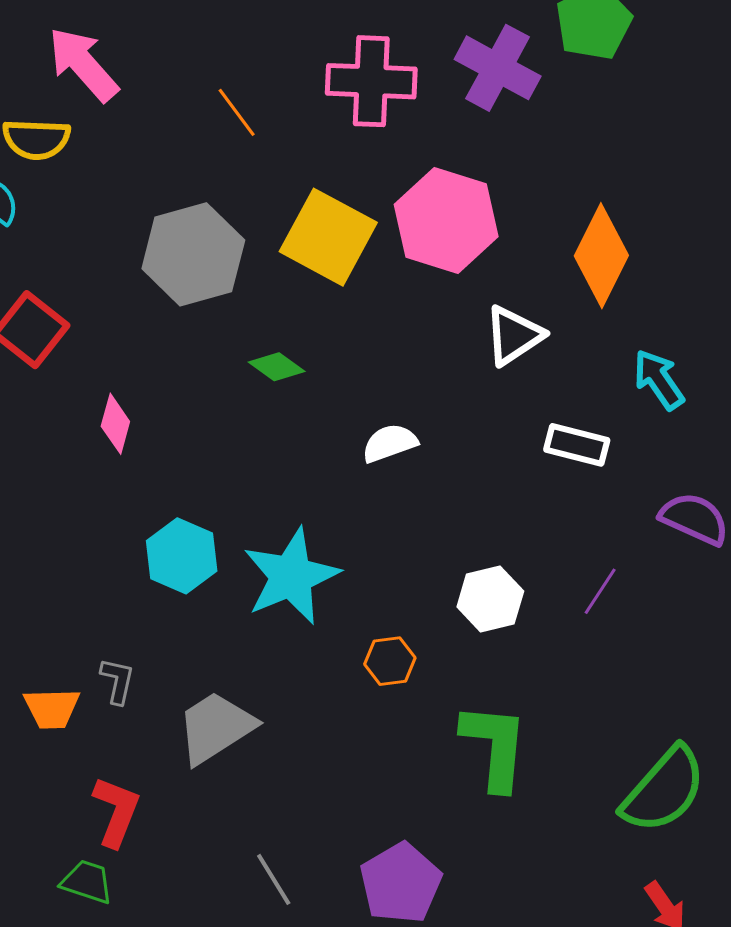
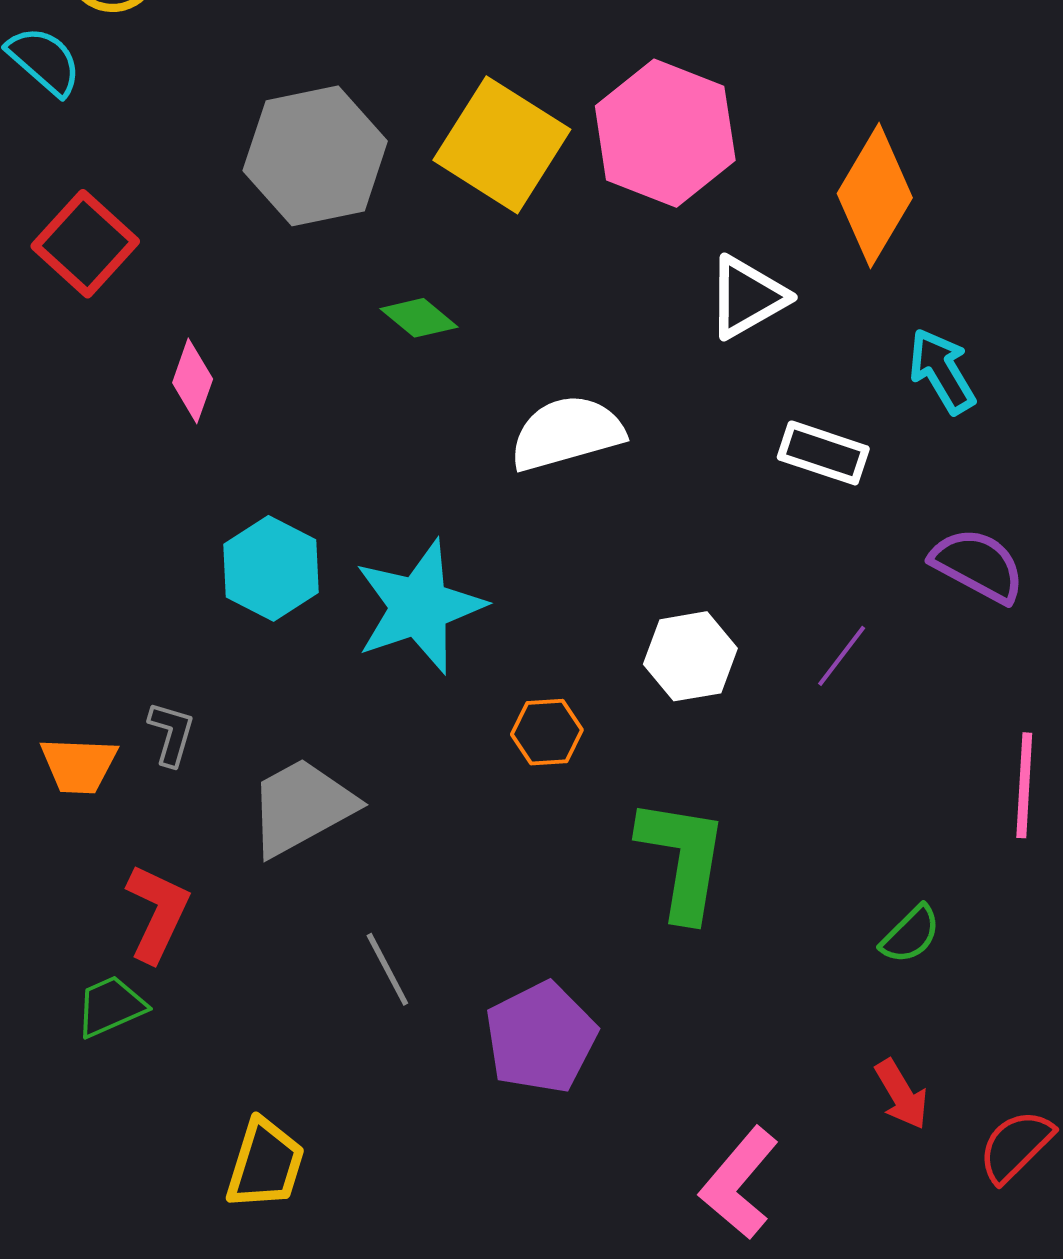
white semicircle: (390, 443) -> (567, 433), size x1.5
green semicircle: (664, 790) -> (910, 935), size x0.5
gray line: (274, 879) -> (387, 969), moved
green trapezoid: (87, 882) -> (111, 1006), turned -46

